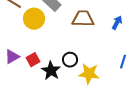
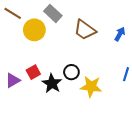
brown trapezoid: (83, 19) -> (85, 30), turned -145
purple triangle: (12, 57) -> (13, 80), moved

